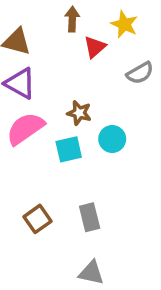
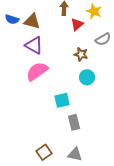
brown star: (79, 113) -> (81, 54), moved
cyan square: (69, 149) -> (62, 100), moved
brown square: (37, 219) -> (44, 152), moved

